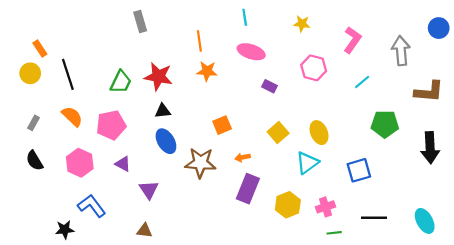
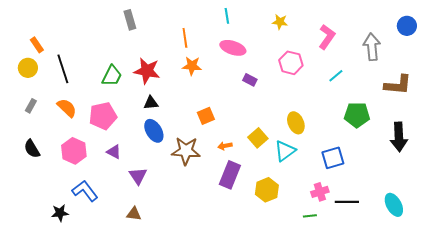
gray rectangle: (33, 123) -> (31, 106), moved
yellow square: (278, 133) -> (258, 138), moved
pink cross: (326, 207) -> (320, 192), moved

